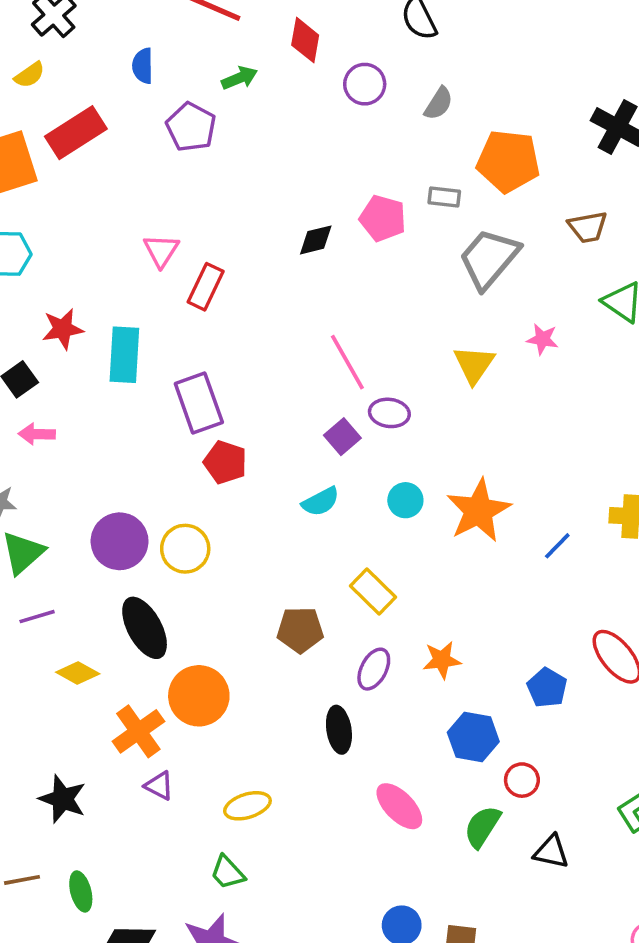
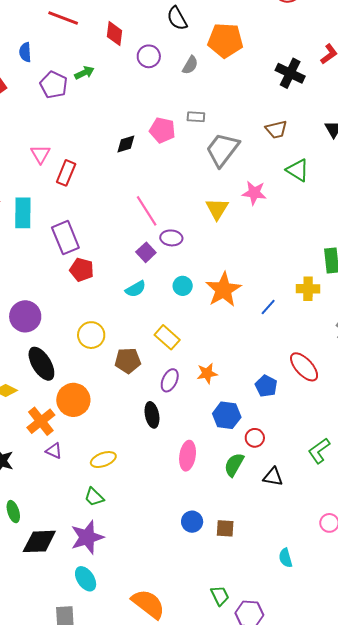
green arrow: (239, 78) -> (84, 73), moved
orange pentagon: (508, 161) -> (225, 40), moved
pink star: (543, 339) -> (254, 193), size x1.4
yellow circle: (185, 549) -> (91, 335), moved
pink ellipse: (399, 806) -> (188, 456), turned 56

